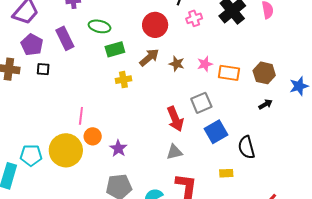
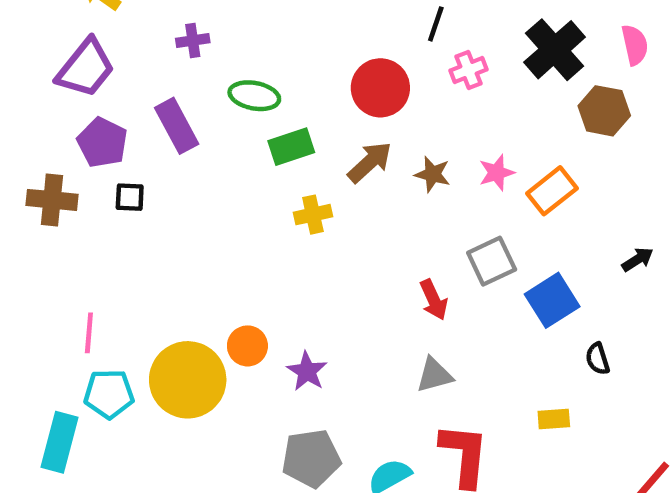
orange rectangle: (229, 73) -> (552, 191), turned -45
brown hexagon: (264, 73) -> (604, 111), moved
pink line: (81, 116) -> (89, 333), moved
red arrow: (175, 119) -> (434, 300), size x0.7
blue square: (216, 132) -> (552, 300), moved
black semicircle: (246, 147) -> (598, 359), size x0.6

